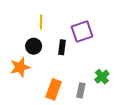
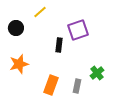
yellow line: (41, 22) -> (40, 12), moved, turned 48
black circle: (34, 46) -> (16, 28), moved

